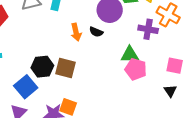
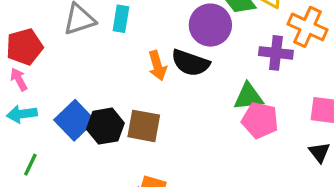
black semicircle: (96, 32) -> (190, 63), size x1.6
blue square: (26, 87) -> (75, 120), moved

